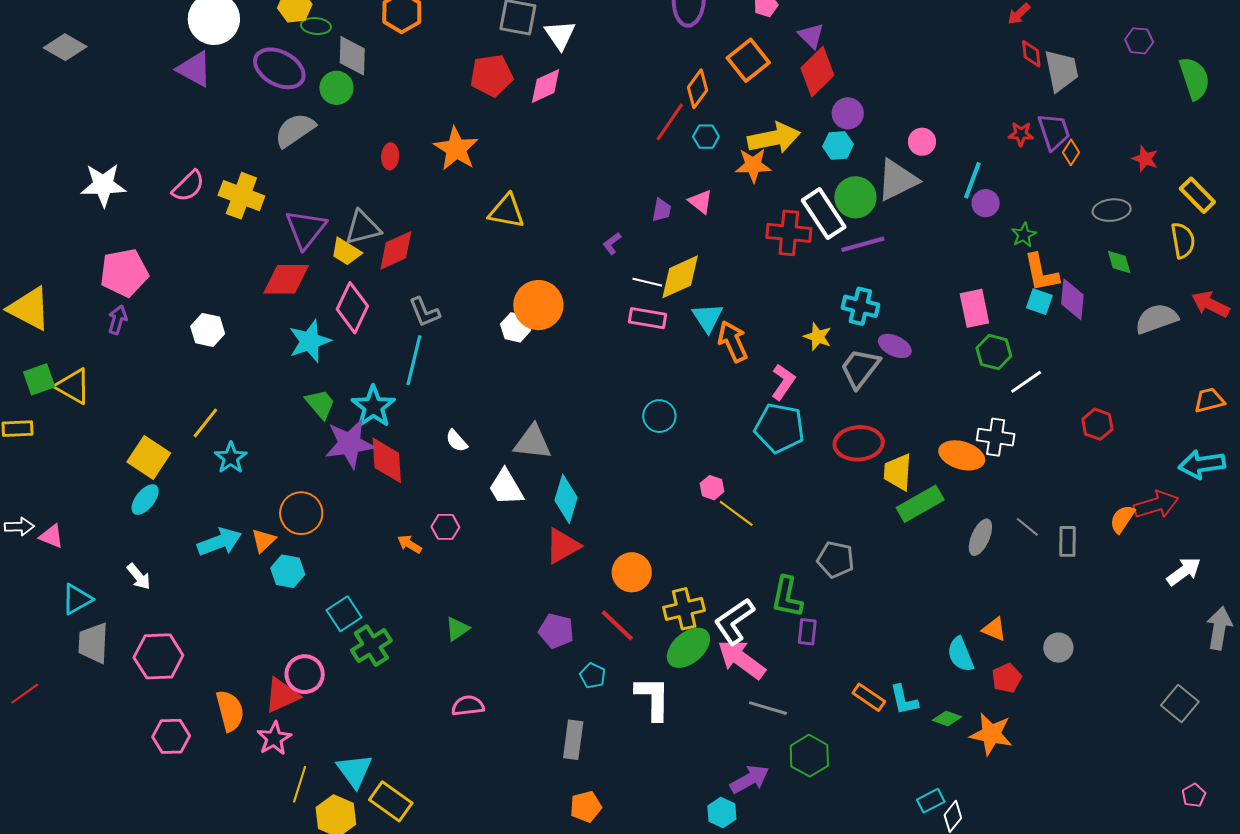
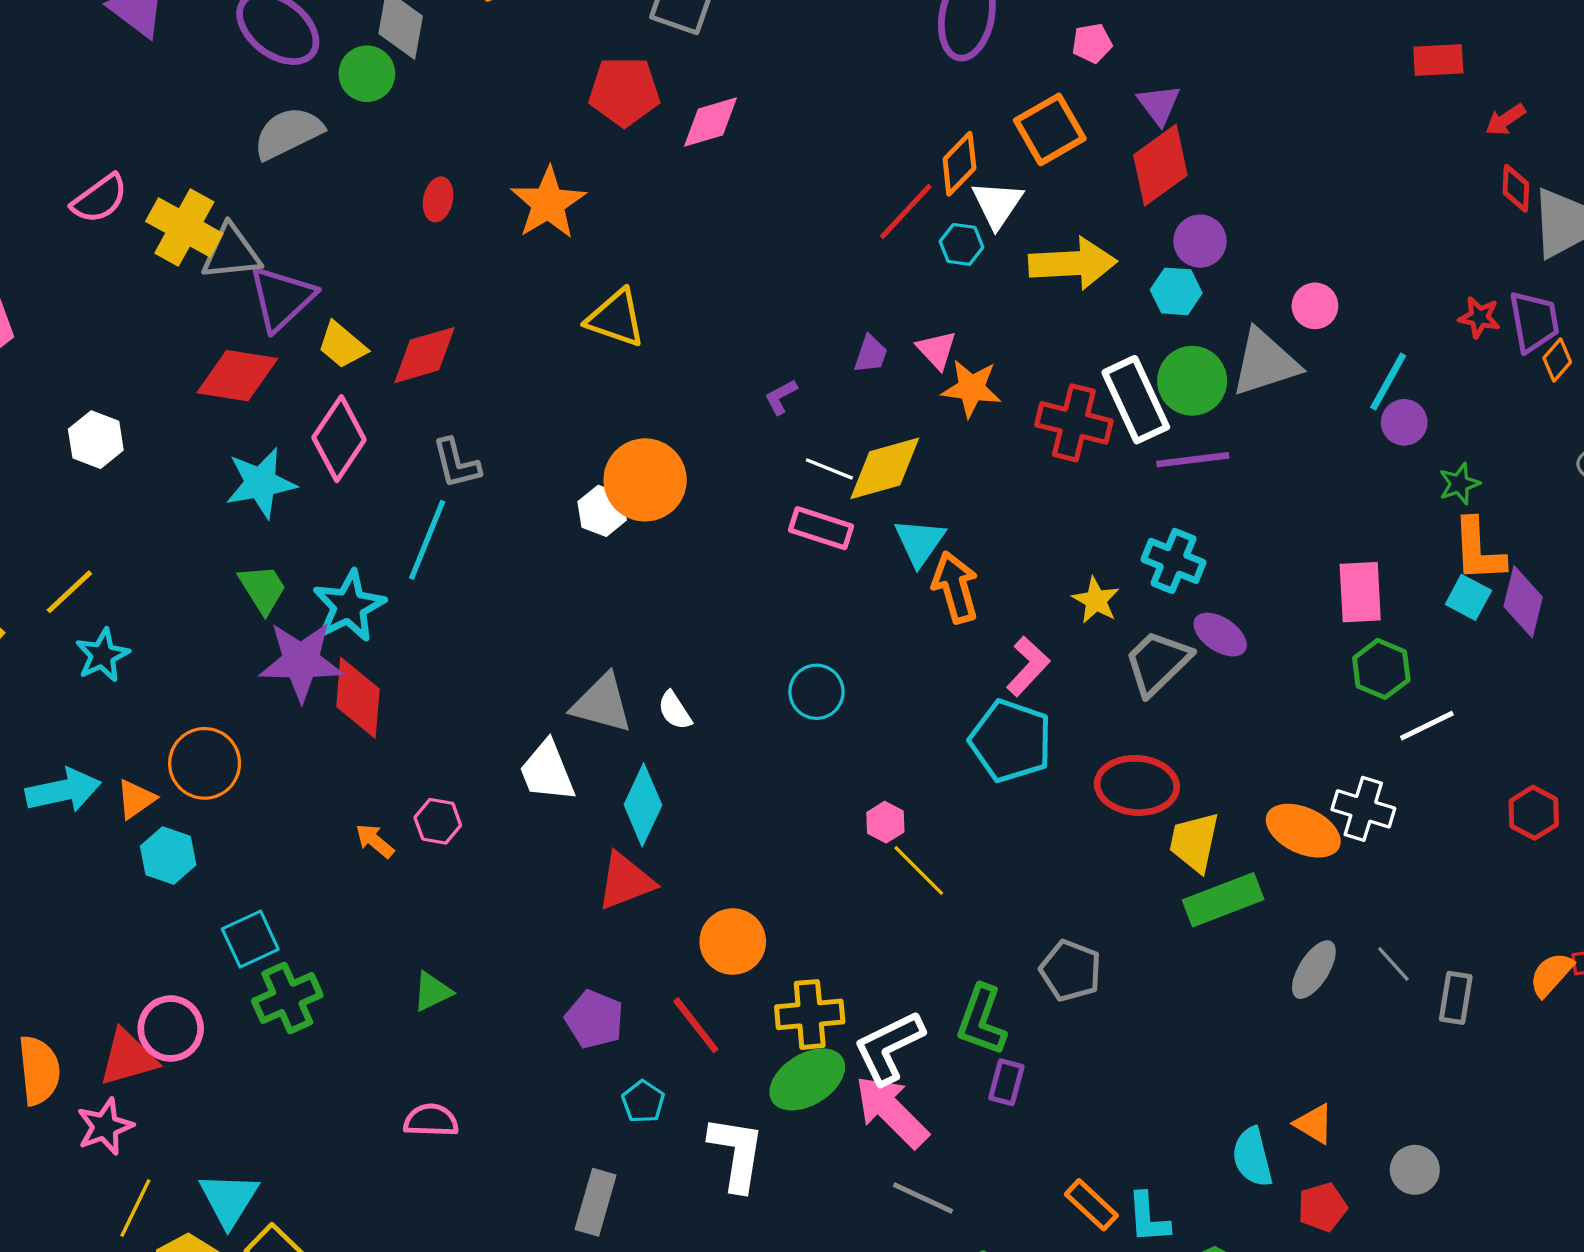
white triangle: (560, 35) -> (997, 204), moved
orange star: (753, 165) -> (971, 388), moved
gray triangle: (363, 228) -> (231, 252), moved
white semicircle: (457, 441) -> (675, 710), moved

